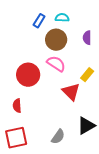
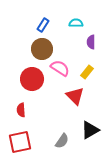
cyan semicircle: (62, 18) -> (76, 23), moved
brown circle: (56, 40) -> (42, 49), moved
yellow rectangle: (87, 75) -> (87, 72), moved

